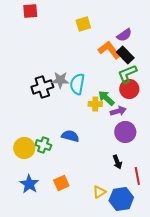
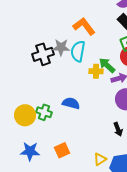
orange L-shape: (109, 50) -> (84, 26), moved
blue star: (29, 184) -> (30, 151), turned -30

